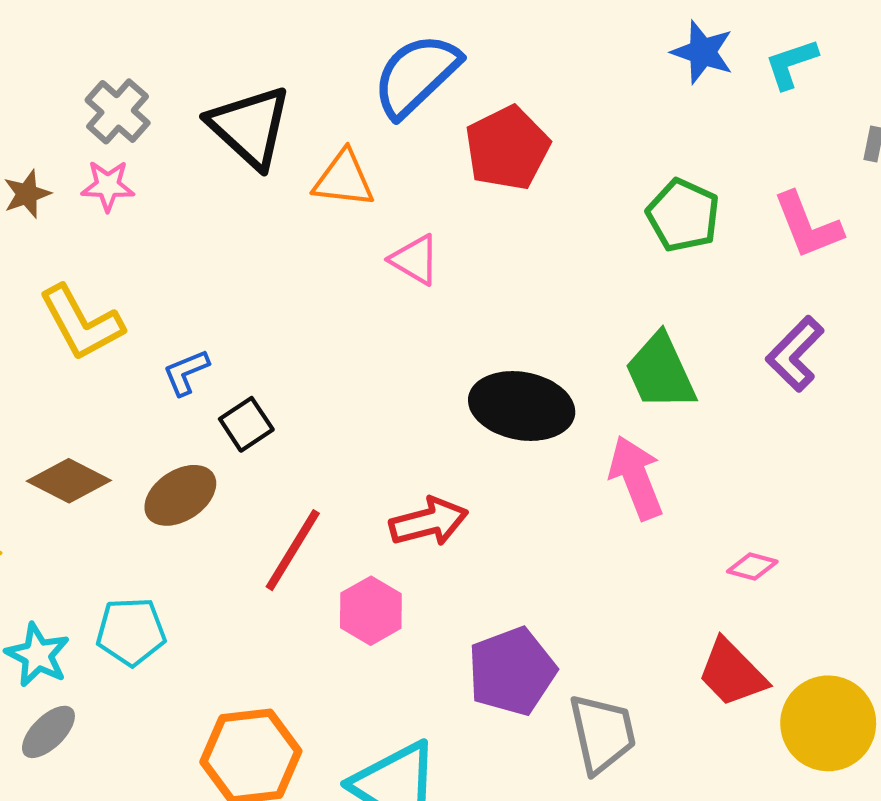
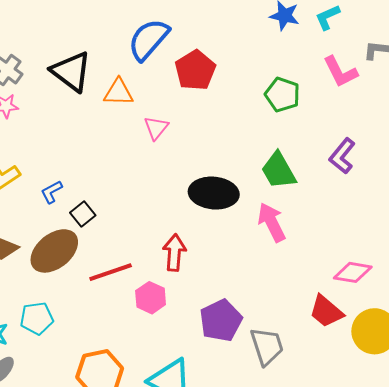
pink L-shape: (808, 225) -> (340, 72), moved
pink triangle: (415, 260) -> (156, 128), turned 44
brown ellipse: (180, 495) -> (54, 251), size x1.4
red arrow: (429, 522) -> (174, 253), turned -66
red line: (293, 550) -> (111, 272), turned 45
pink diamond: (752, 566) -> (353, 272), moved, size x1.6

